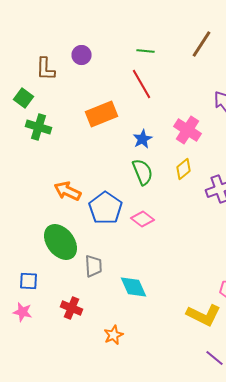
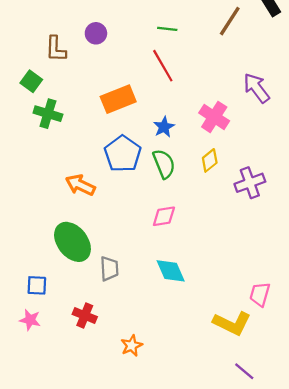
blue pentagon: (106, 208) -> (123, 154), moved
pink diamond: (142, 219) -> (164, 216), turned -45
cyan diamond: (134, 287) -> (171, 271), moved

